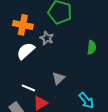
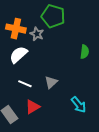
gray star: (47, 38) -> (37, 34), moved
white line: (28, 88) -> (25, 84), moved

